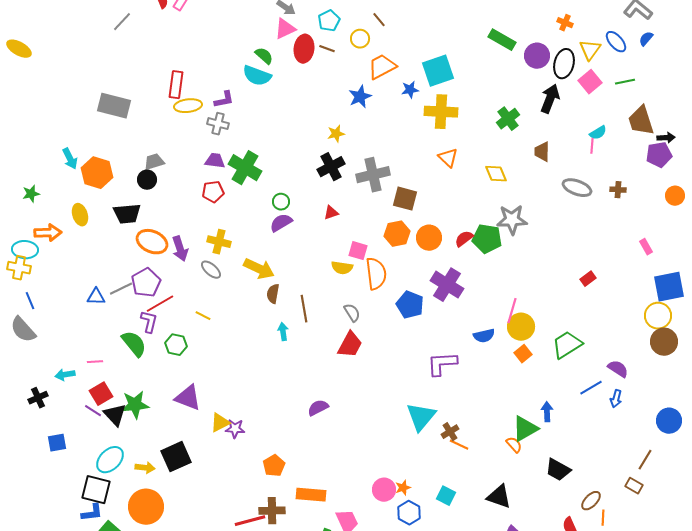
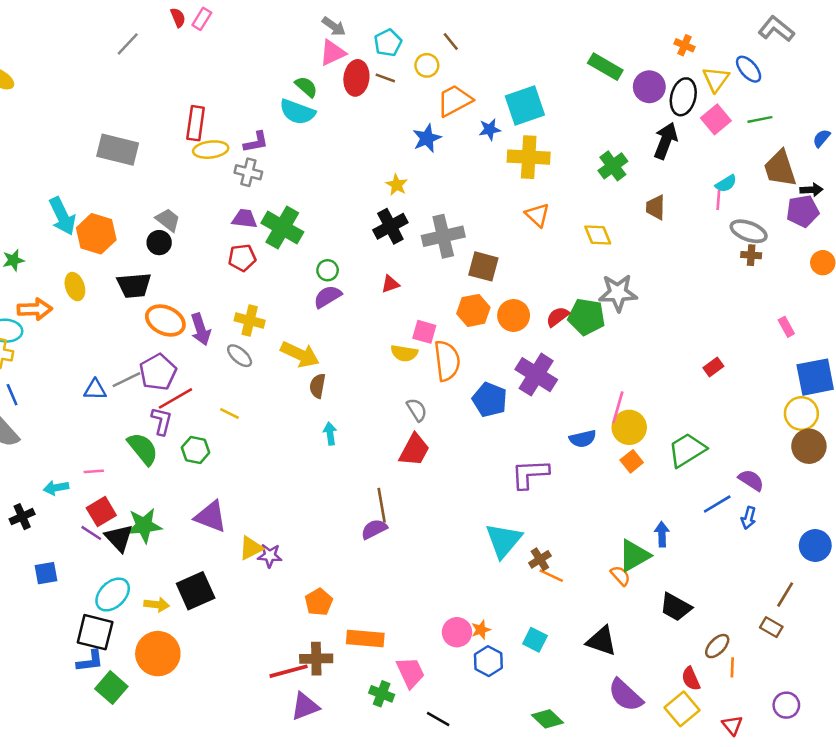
blue semicircle: (646, 39) -> (822, 138), moved
yellow star: (336, 134) -> (397, 185), turned -30
cyan arrow: (70, 159) -> (62, 216), size x1.4
gray trapezoid: (154, 162) -> (168, 220), turned 55
gray ellipse: (577, 188) -> (749, 231), moved
brown line: (304, 309) -> (382, 505), moved

